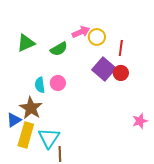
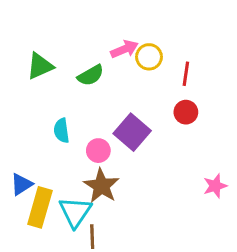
purple square: (104, 69) -> (132, 132), moved
pink circle: (58, 83) -> (98, 151), moved
brown star: (31, 108) -> (101, 186), moved

